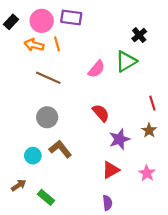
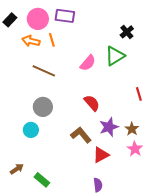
brown star: (149, 130) -> (132, 129), moved
brown L-shape: (60, 149) -> (81, 135), moved
cyan circle: (33, 156) -> (31, 130), moved
pink star: (147, 173) -> (135, 149), moved

